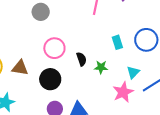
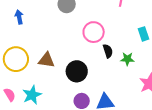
pink circle: (54, 48) -> (94, 32), moved

